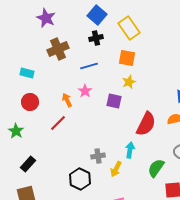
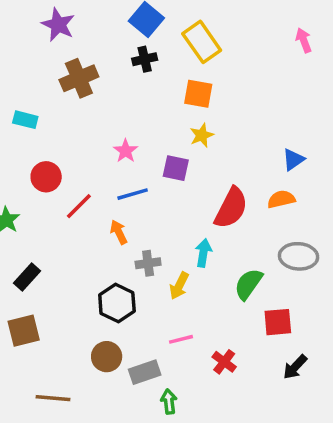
blue line: (89, 66) -> (133, 194), moved
orange arrow: (67, 100) -> (119, 232), moved
red circle: (30, 102) -> (46, 177), moved

